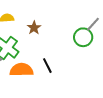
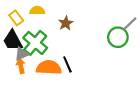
black line: (47, 66) -> (67, 64), moved

